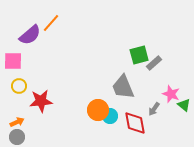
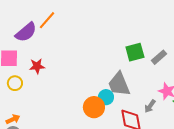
gray rectangle: (154, 63) -> (159, 57), moved
red star: (41, 101) -> (37, 66), moved, size x0.7
cyan circle: (110, 116) -> (106, 97), moved

